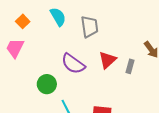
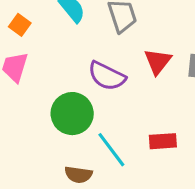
green circle: (47, 84) -> (72, 114), size x1.4

